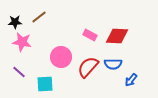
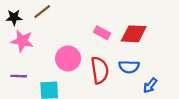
red semicircle: (88, 67) -> (100, 70), turned 130
purple line: (19, 72) -> (19, 76), turned -40

